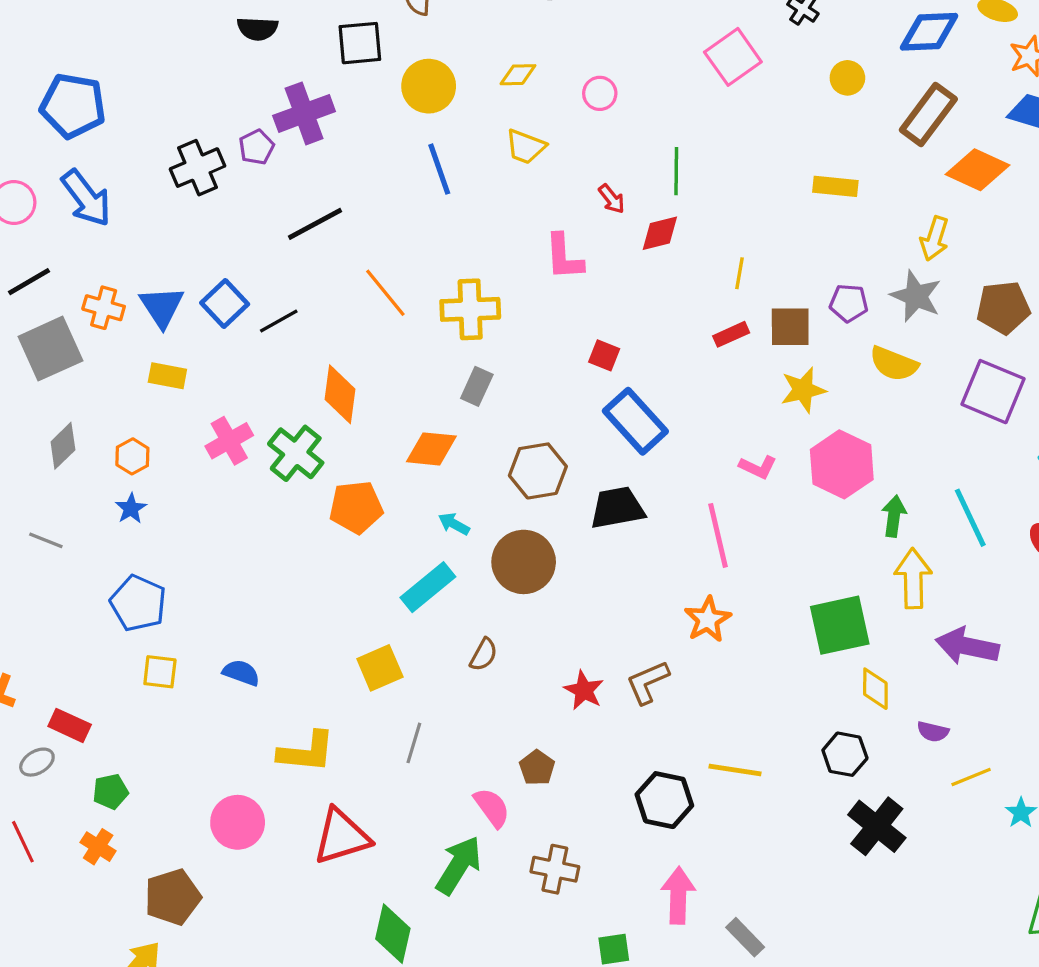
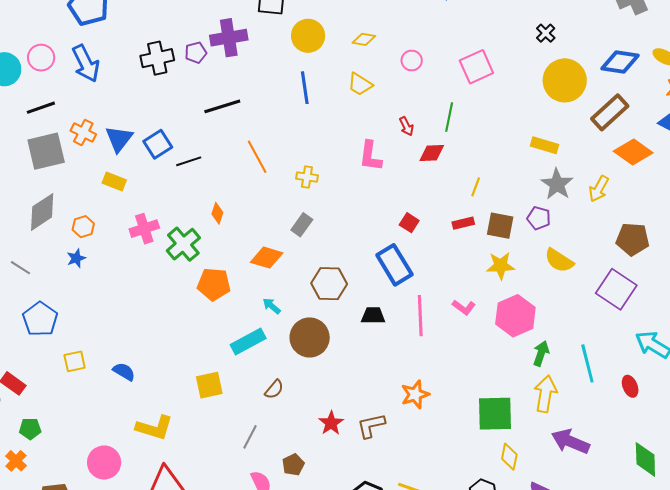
pink square: (733, 57) -> (476, 67), moved
yellow circle: (847, 78) -> (565, 80), size x2.0
gray star: (916, 296) -> (557, 184), moved
yellow cross: (470, 309) -> (307, 177), size x0.6
red square: (604, 355) -> (409, 223), moved
orange diamond: (340, 394) -> (217, 213), size x0.6
gray diamond: (63, 446) -> (42, 212), size x1.4
black trapezoid: (617, 508) -> (373, 316), size x0.7
pink line: (718, 535) -> (420, 316), moved
blue pentagon: (138, 603) -> (40, 319), moved
yellow square: (160, 672) -> (75, 361), turned -30
gray line: (414, 743) -> (250, 437), moved

